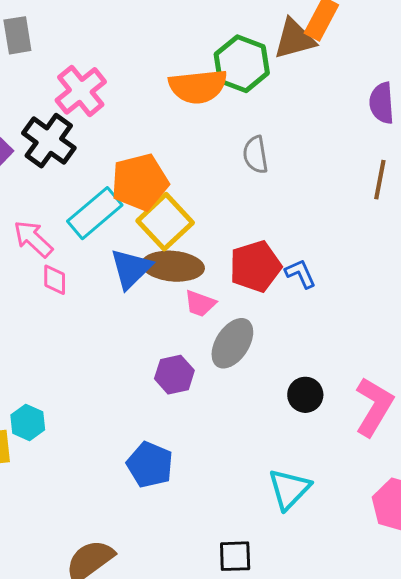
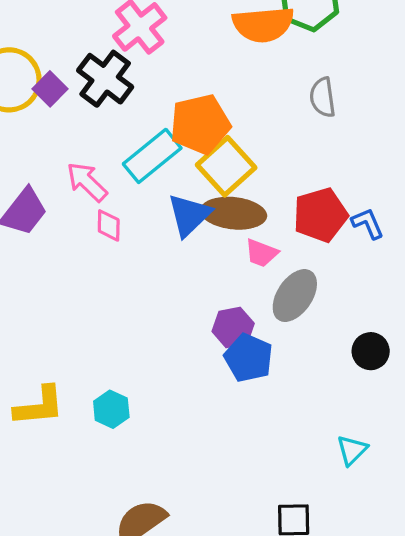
cyan hexagon: (28, 422) -> (111, 409), moved
blue pentagon: (150, 465) -> (249, 358), moved
cyan triangle: (289, 489) -> (352, 450), size x0.7

